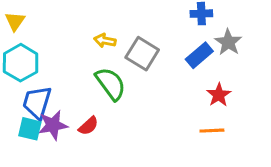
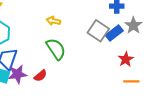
gray square: (142, 54) -> (98, 31), moved
orange line: (212, 131) -> (131, 81), moved

